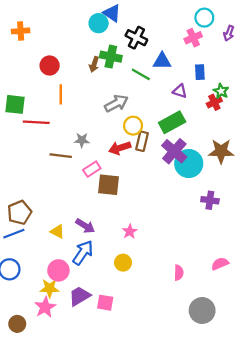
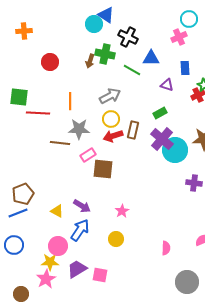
orange line: (61, 94) -> (70, 101), moved
green rectangle: (172, 122) -> (160, 113), size x0.6
yellow circle: (133, 126) -> (111, 119), moved
gray star: (82, 140) -> (79, 129), size x1.5

